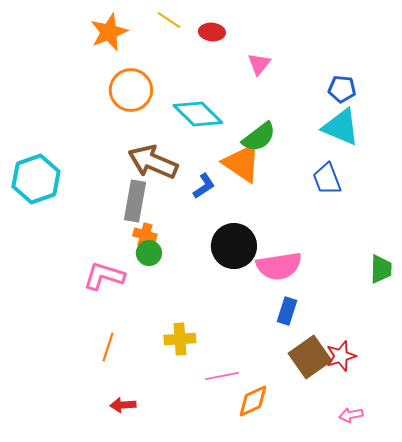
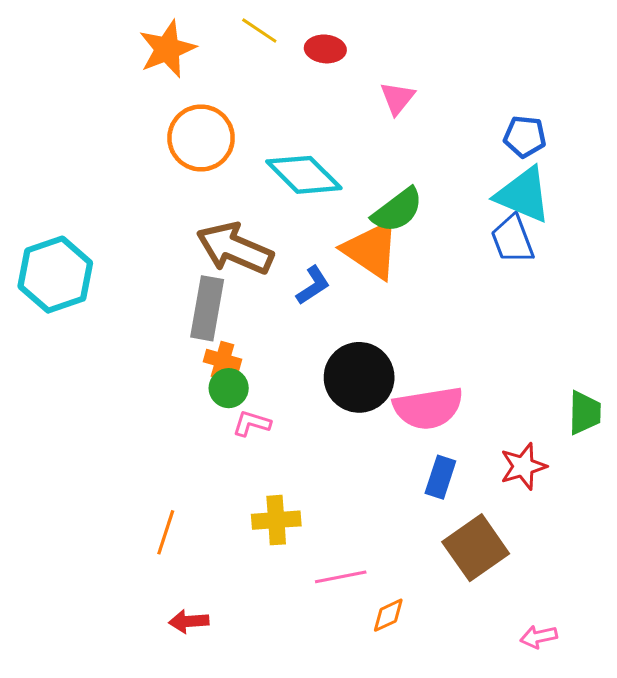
blue trapezoid: (327, 179) -> (513, 239), moved
pink L-shape: (104, 276) -> (252, 423), moved, size x0.6
red star: (341, 356) -> (523, 466), moved
orange diamond: (253, 401) -> (388, 615), size x0.7

